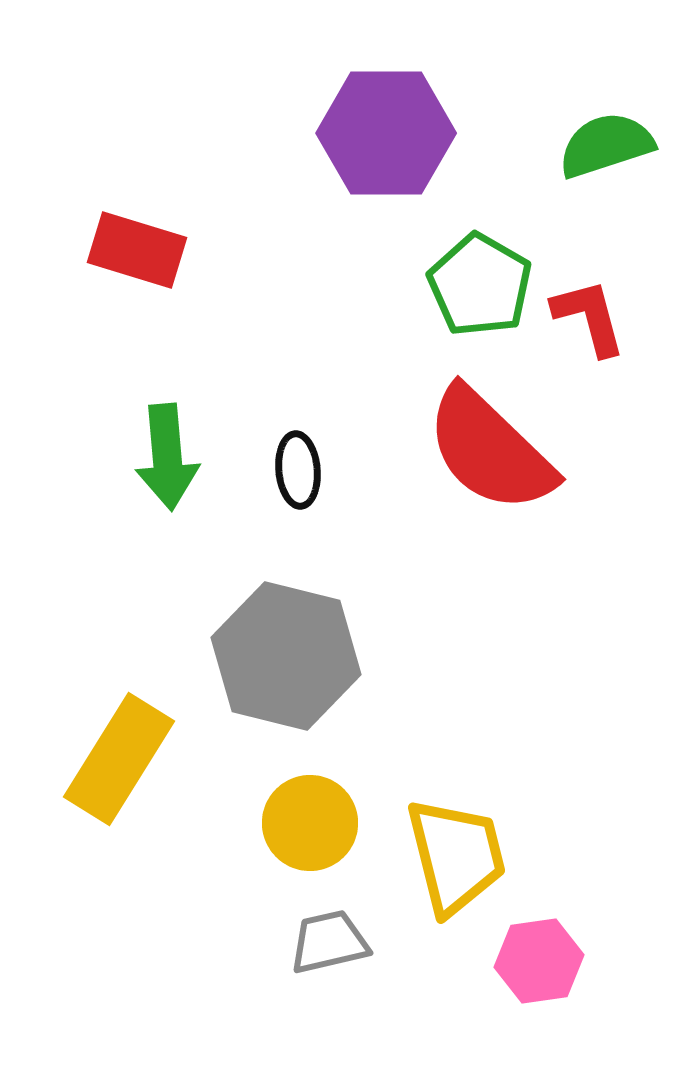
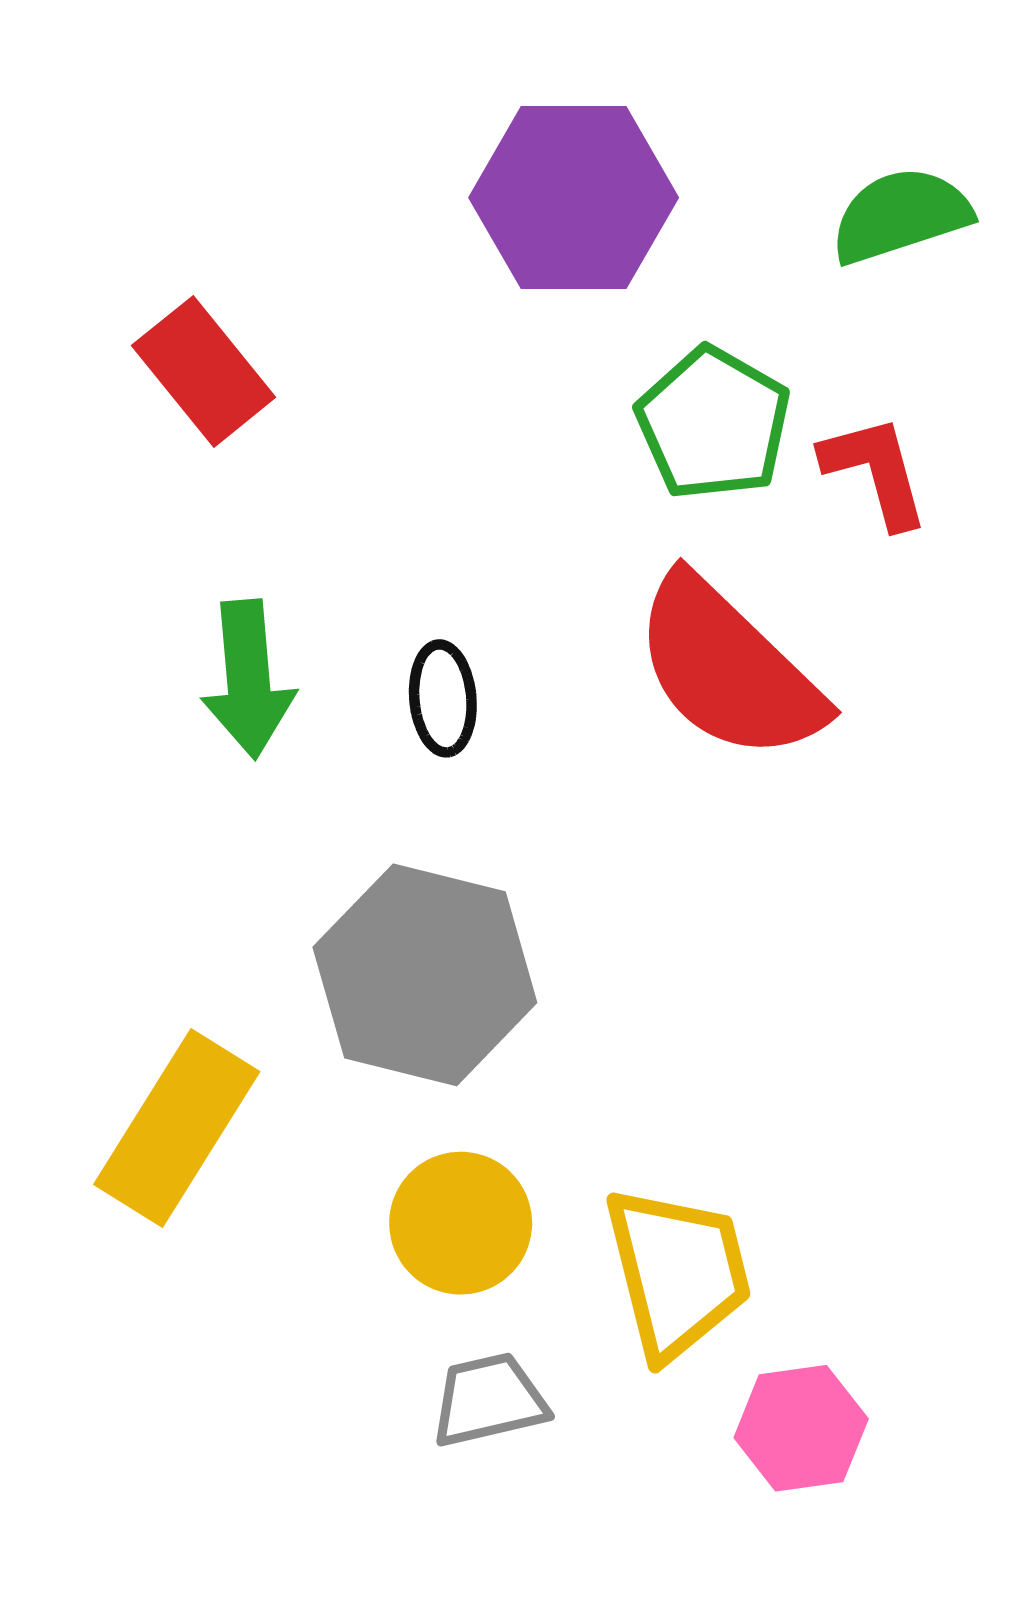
red rectangle: (137, 250) -> (204, 371), turned 34

